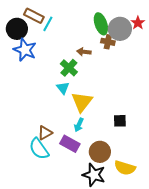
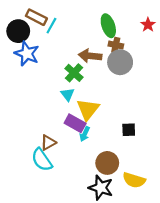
gray circle: (120, 29) -> (120, 62), moved
brown arrow: (84, 52) -> (90, 56), size x1.5
purple rectangle: (70, 144) -> (75, 123), moved

